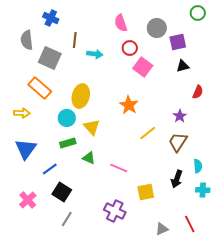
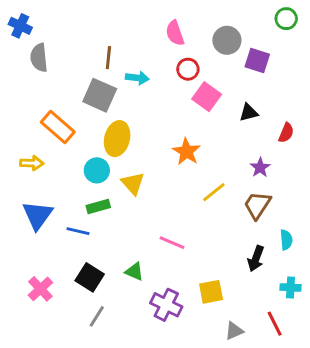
blue cross: (51, 18) -> (20, 26), moved
purple square: (178, 42) -> (257, 61), turned 30
gray square: (50, 58) -> (100, 95), moved
black triangle: (183, 66) -> (249, 113), moved
green triangle: (89, 158) -> (134, 272), moved
blue line: (50, 169) -> (78, 231), moved, turned 49
cyan cross: (203, 190) -> (291, 287), moved
yellow square: (146, 192) -> (211, 292), moved

